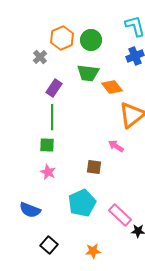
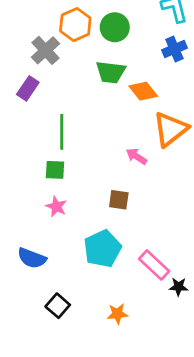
gray cross: (40, 57) -> (45, 50), size x1.5
purple rectangle: (54, 88) -> (28, 88), moved
pink arrow: (116, 146) -> (136, 156), moved

